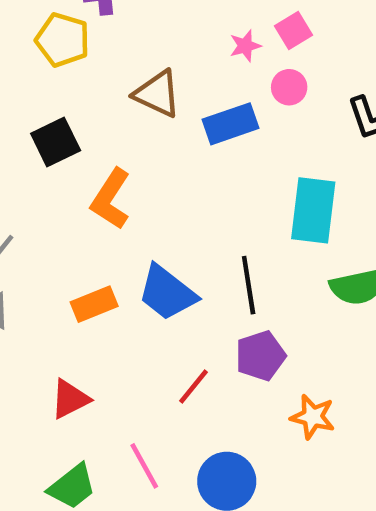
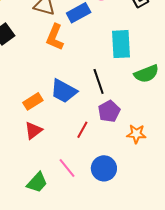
orange L-shape: (111, 199) -> (55, 37), moved
red triangle: (70, 399) -> (33, 130), moved

